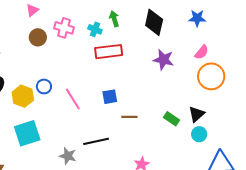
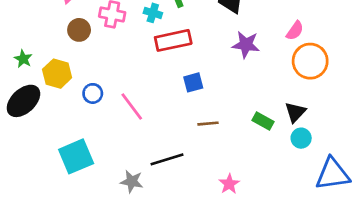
yellow hexagon: (23, 96) -> (57, 74), moved
blue square: (110, 97) -> (193, 82), moved

